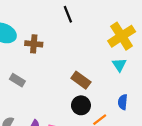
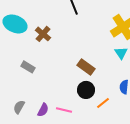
brown cross: (34, 44) -> (43, 34), turned 35

